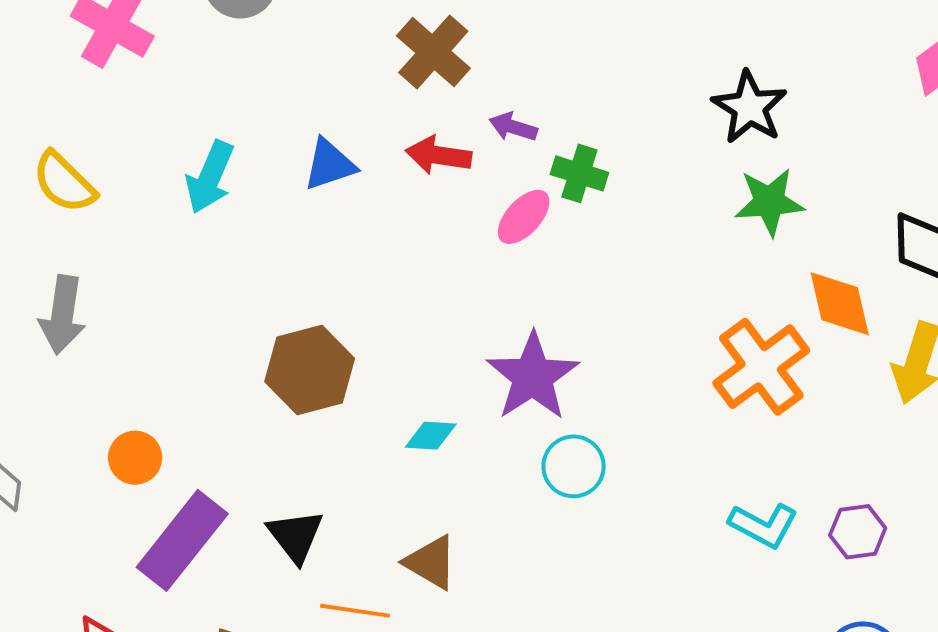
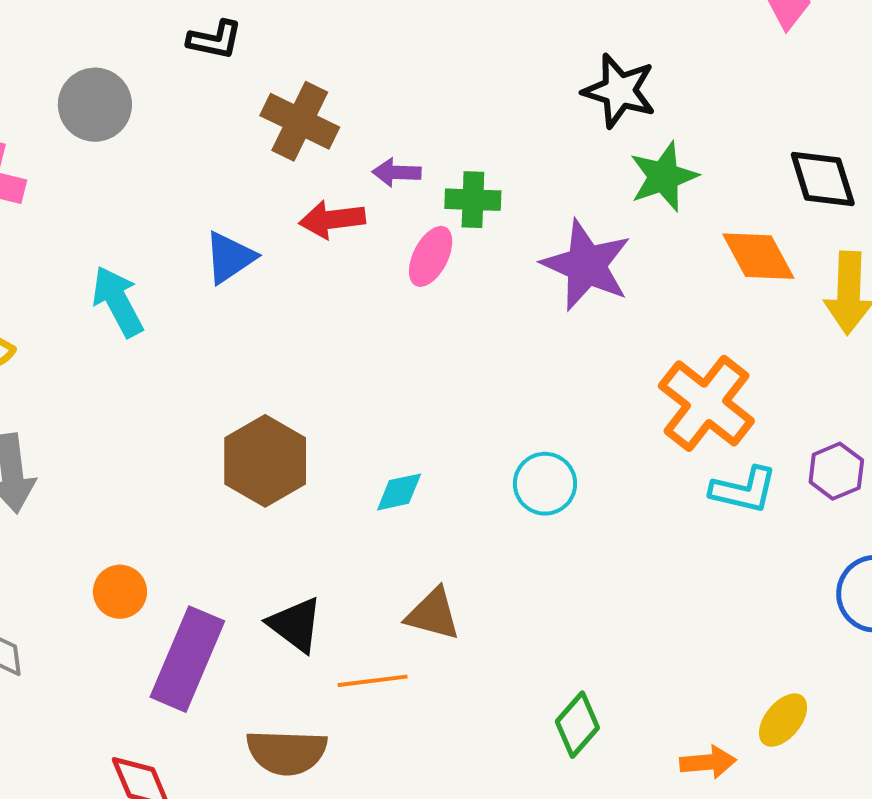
cyan arrow: (210, 177) -> (118, 301), turned 144
orange cross: (761, 367) -> (706, 403), moved
purple star: (533, 377) -> (586, 265), moved

